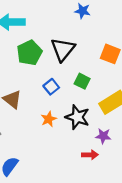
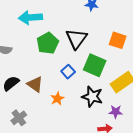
green square: (82, 81) -> (95, 65), size x1.6
orange star: (49, 119) -> (57, 99), moved

